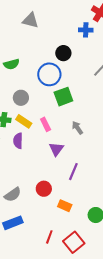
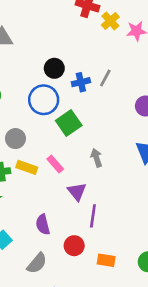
blue cross: (86, 30) -> (81, 82), moved
gray arrow: (77, 128) -> (96, 158), turned 32
purple semicircle: (18, 141) -> (43, 225), moved
purple line: (73, 172) -> (93, 216), moved

